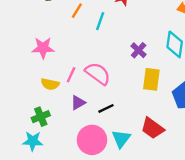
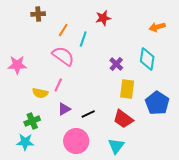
pink star: (43, 48) -> (17, 65), moved
pink semicircle: (98, 74) -> (63, 56), moved
red trapezoid: (153, 128) -> (123, 119), moved
cyan triangle: (121, 139) -> (116, 146), moved

